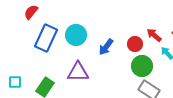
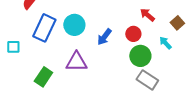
red arrow: (154, 35) -> (147, 15), moved
cyan square: (15, 82) -> (13, 47), moved

